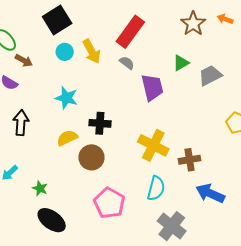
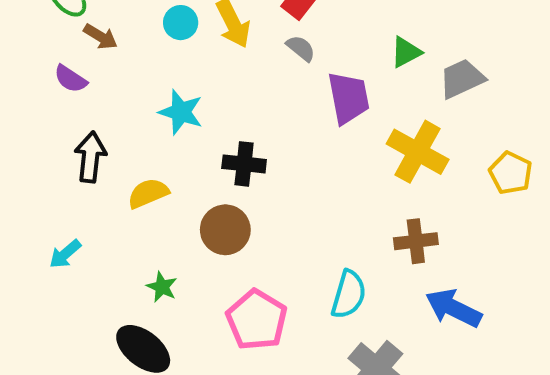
yellow semicircle: (67, 138) -> (148, 193), moved
yellow cross: (153, 145) -> (418, 152), moved
green star: (40, 188) -> (162, 287), moved

